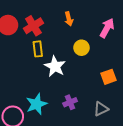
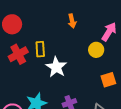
red cross: (33, 26) -> (18, 54), moved
yellow circle: (81, 48) -> (96, 50), moved

